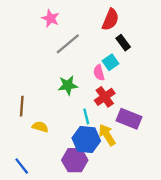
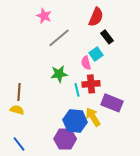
red cross: (105, 97) -> (91, 84), turned 30
cyan line: (86, 116) -> (77, 90), moved
yellow semicircle: (40, 127) -> (17, 110), moved

